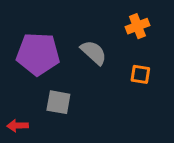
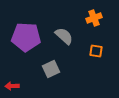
gray square: (58, 102) -> (51, 69), moved, turned -36

